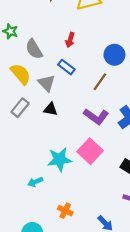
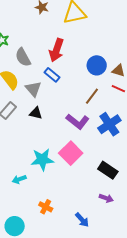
red arrow: (70, 40) -> (56, 50), size x1.6
brown line: (100, 82) -> (92, 96), moved

